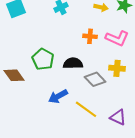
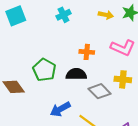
orange cross: (90, 36) -> (87, 52), moved

